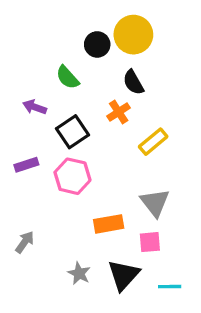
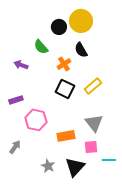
orange cross: (119, 112) -> (64, 64), moved
black square: (72, 132) -> (65, 89), moved, turned -30
pink hexagon: (72, 176) -> (36, 120), moved
cyan line: (170, 287) -> (109, 160), moved

